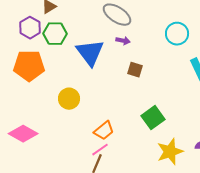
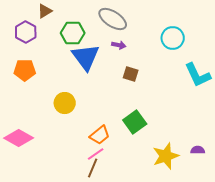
green hexagon: (55, 34) -> (73, 33), moved
orange pentagon: (29, 66) -> (25, 70), size x0.7
green square: (153, 118) -> (135, 122), moved

